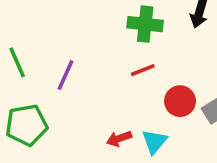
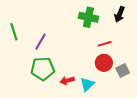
red line: (143, 70) -> (105, 44), moved
green pentagon: (27, 125) -> (43, 69), moved

